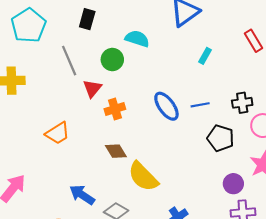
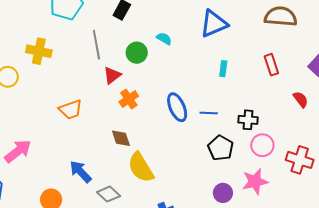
cyan semicircle: (137, 39) -> (164, 39), size x0.7
cyan rectangle: (205, 56) -> (223, 69), turned -35
orange cross: (115, 109) -> (129, 99), turned -30

